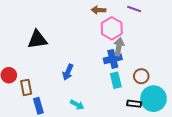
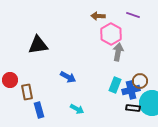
blue cross: (113, 59) -> (131, 90), moved
blue arrow: (68, 72) -> (68, 77), turned -84
cyan rectangle: (116, 80) -> (115, 85), turned 35

